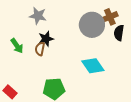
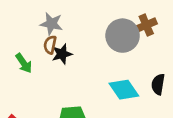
black semicircle: (119, 33) -> (158, 84), moved
brown semicircle: (40, 49) -> (50, 45), moved

